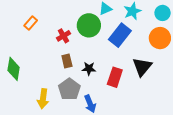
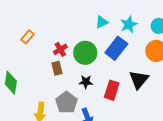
green circle: (89, 25) -> (85, 53), moved
brown rectangle: (67, 61) -> (57, 68), moved

